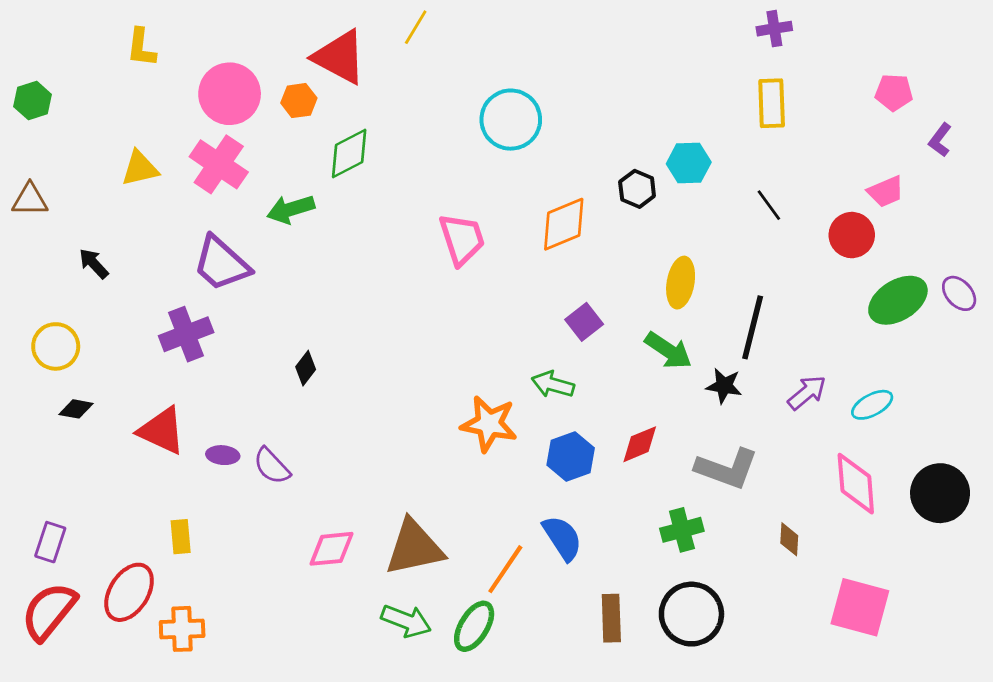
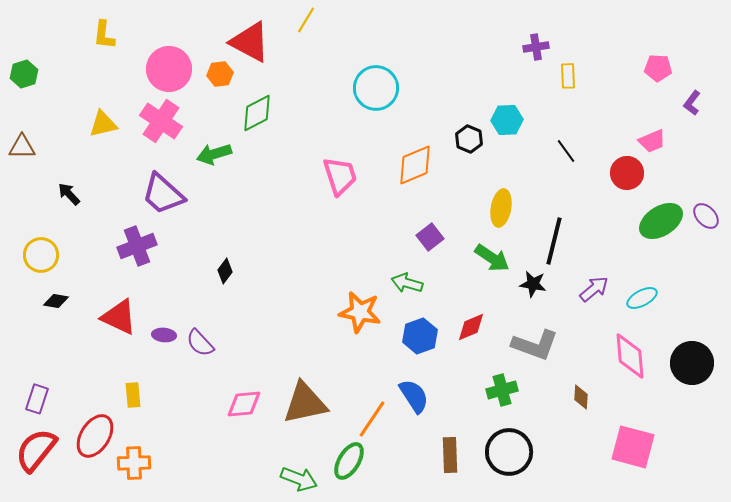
purple cross: (774, 29) -> (536, 47), moved
yellow rectangle: (772, 103) -> (568, 76), size x0.7
green arrow: (406, 621) -> (299, 479), moved

